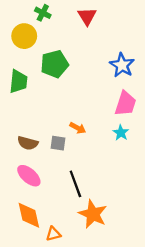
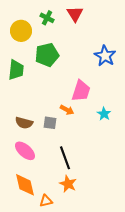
green cross: (43, 13) -> (47, 18), moved
pink trapezoid: (125, 104) -> (81, 91), moved
orange star: (93, 214) -> (68, 184), moved, size x0.7

